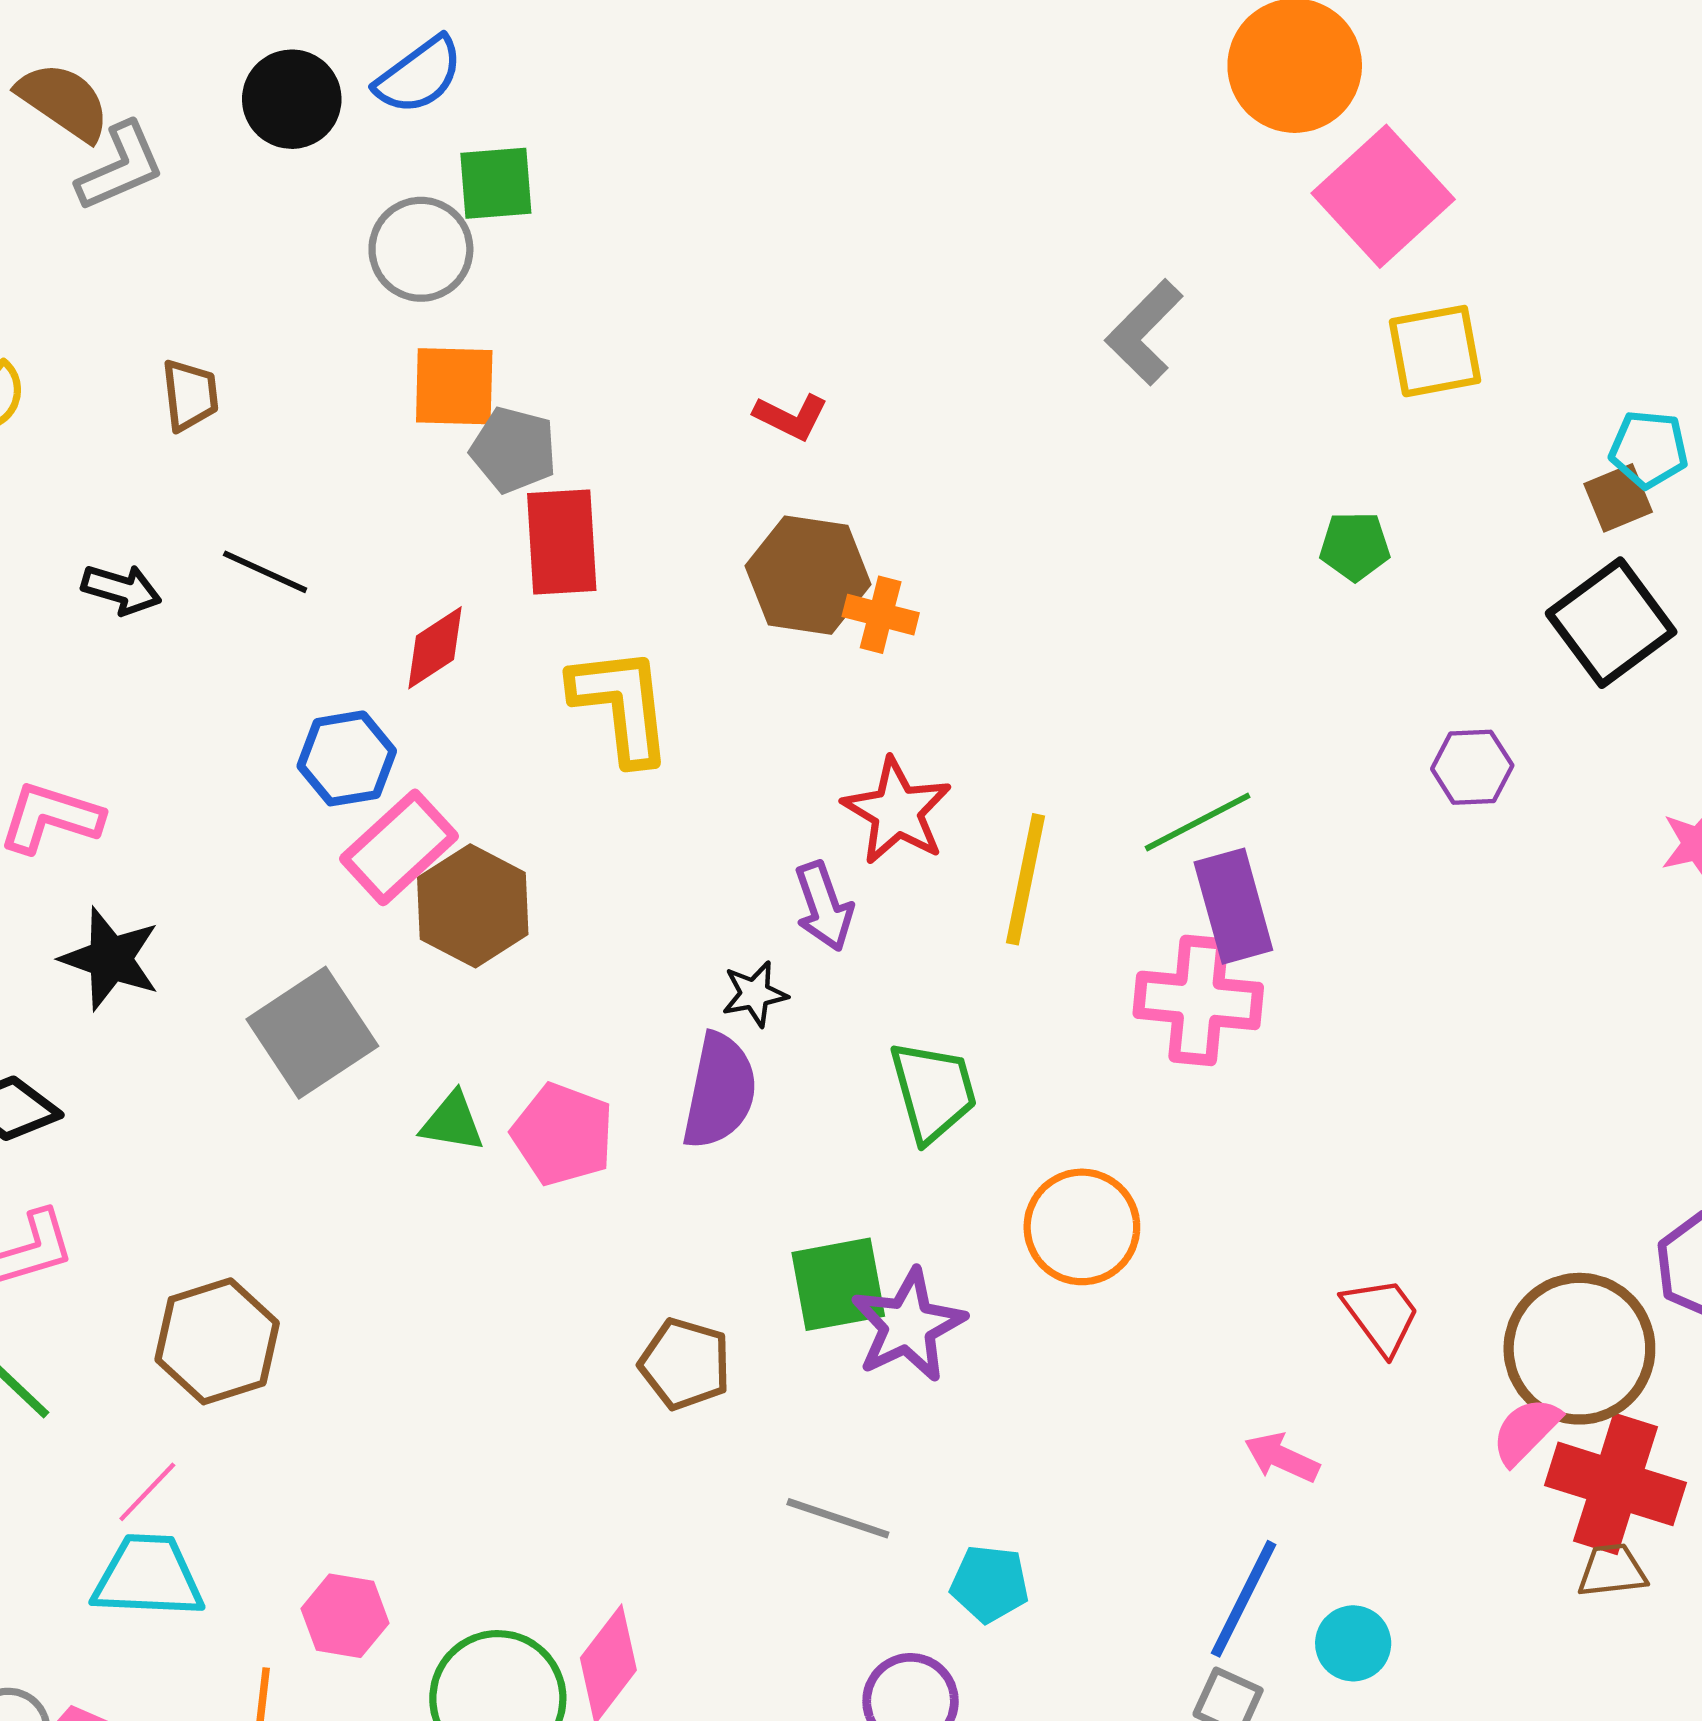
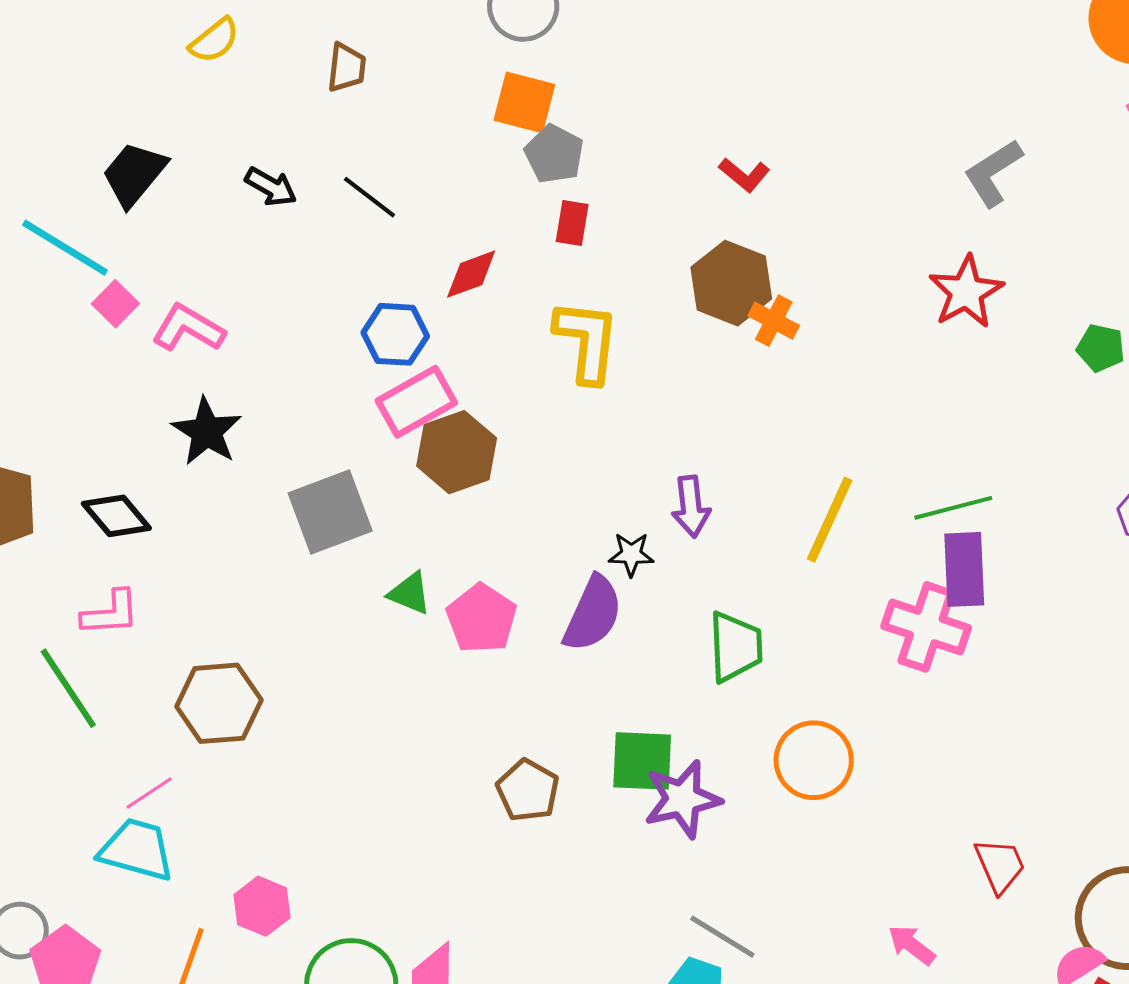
red rectangle: (562, 542) -> (572, 223), size x0.6
red star: (897, 811) -> (966, 292), moved
gray line: (838, 1518) -> (722, 937), moved

